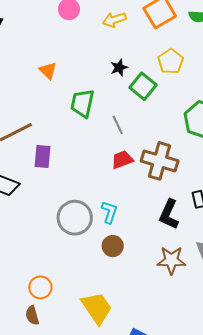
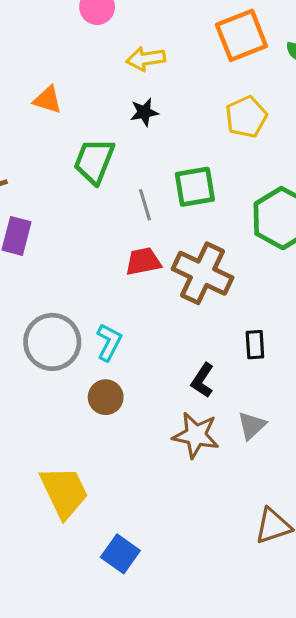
yellow arrow: (114, 20) -> (146, 59), moved
black star: (119, 68) -> (144, 112), moved
orange triangle: (48, 71) -> (48, 100), turned -36
green square: (143, 86) -> (195, 187), moved, turned 32
black L-shape: (169, 214) -> (202, 380), moved, size x0.7

